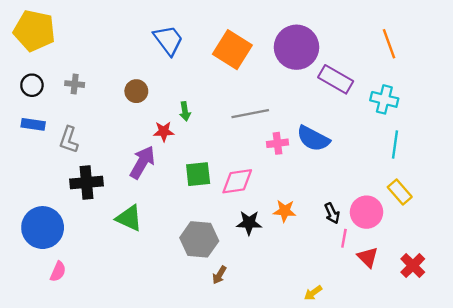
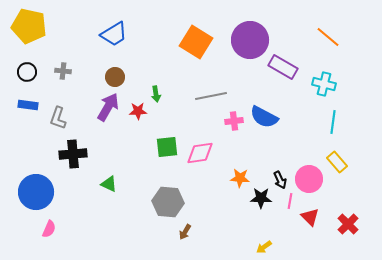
blue trapezoid: (168, 40) -> (114, 34), moved, turned 96
orange line: (389, 44) -> (328, 37), turned -30
purple arrow: (142, 162) -> (108, 107), moved
green triangle: (129, 218) -> (109, 184), size x0.7
black star: (249, 223) -> (261, 198), moved

